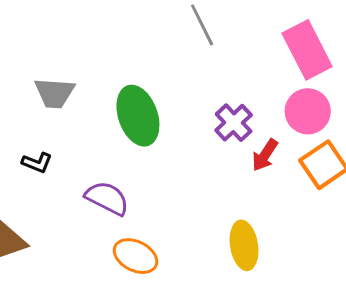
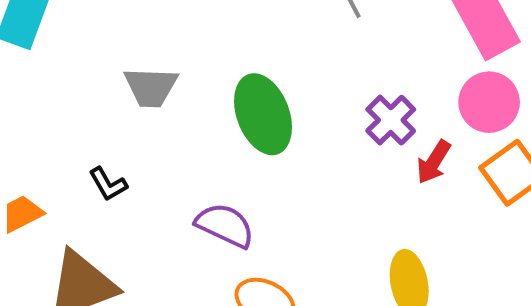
black L-shape: (37, 163) -> (108, 184), moved, turned 40

